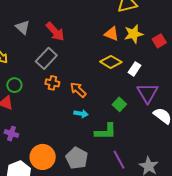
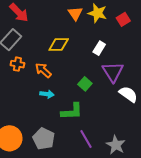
orange triangle: (111, 34) -> (75, 14), turned 35
yellow star: (134, 34) -> (97, 13), turned 30
yellow diamond: (111, 62) -> (59, 44), moved, turned -30

